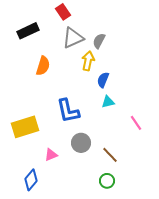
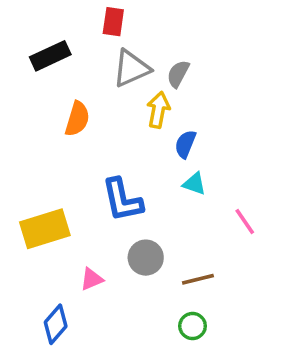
red rectangle: (63, 12) -> (113, 22), turned 42
cyan triangle: (108, 102) -> (194, 184), turned 32
brown line: (110, 155) -> (198, 279), turned -60

